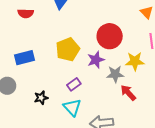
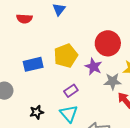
blue rectangle: (25, 58) -> (33, 64), moved
purple star: (96, 60) -> (93, 67), turned -30
black star: (41, 98) -> (37, 112), moved

